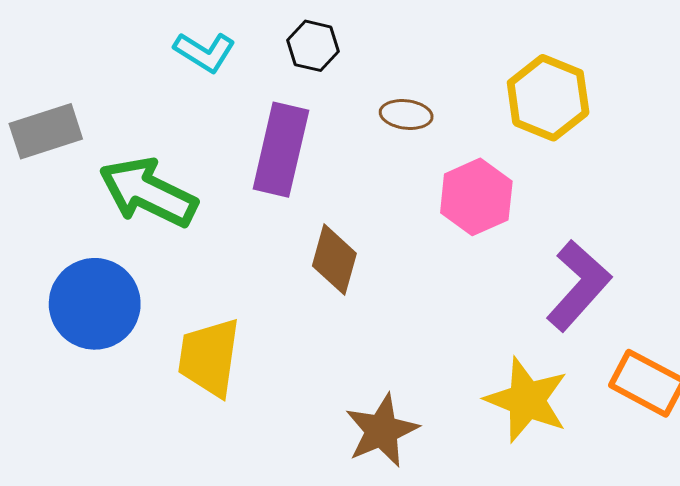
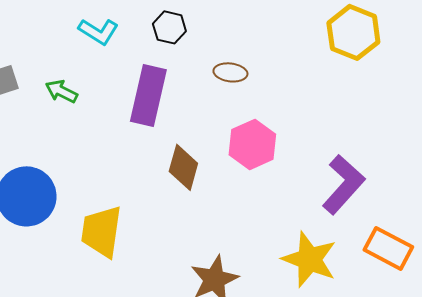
yellow hexagon: (548, 98) -> (353, 32), moved
green arrow: (148, 192) -> (61, 91), moved, size x0.5
pink hexagon: (476, 197) -> (252, 144), moved

